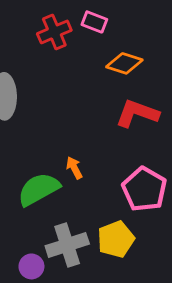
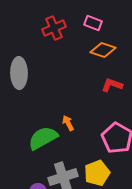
pink rectangle: (94, 22) -> (93, 23), moved
red L-shape: (137, 113) -> (112, 85), size x0.7

